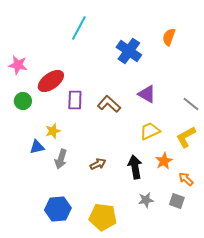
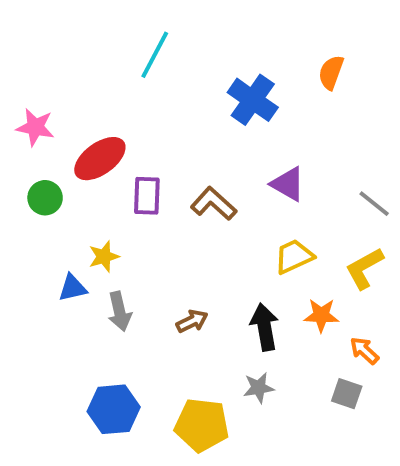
gray arrow: (61, 159) -> (119, 311), turned -30
orange star: (164, 161) -> (321, 315), turned 30
gray star: (146, 200) -> (259, 388), moved

